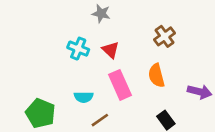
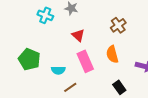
cyan cross: (78, 49) -> (45, 15), moved
green pentagon: (40, 113) -> (29, 59), moved

